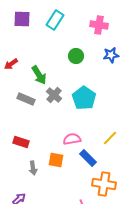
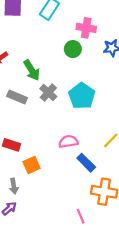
pink cross: (99, 25) -> (86, 28), moved
orange square: (56, 160) -> (32, 165), moved, turned -35
gray arrow: (33, 168) -> (14, 186), moved

